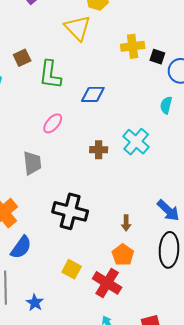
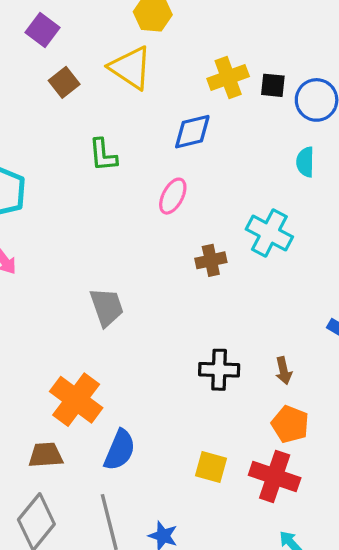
brown square: (22, 58) -> (64, 82), moved
green L-shape: (50, 75) -> (103, 155), size x0.7
blue diamond: (93, 94) -> (192, 132), moved
pink ellipse: (53, 123) -> (173, 196), moved
black cross: (70, 211) -> (219, 370), moved, size x0.7

